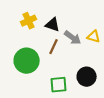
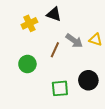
black triangle: (53, 25) -> (54, 14), moved
green circle: (27, 61) -> (27, 64), size x0.7

